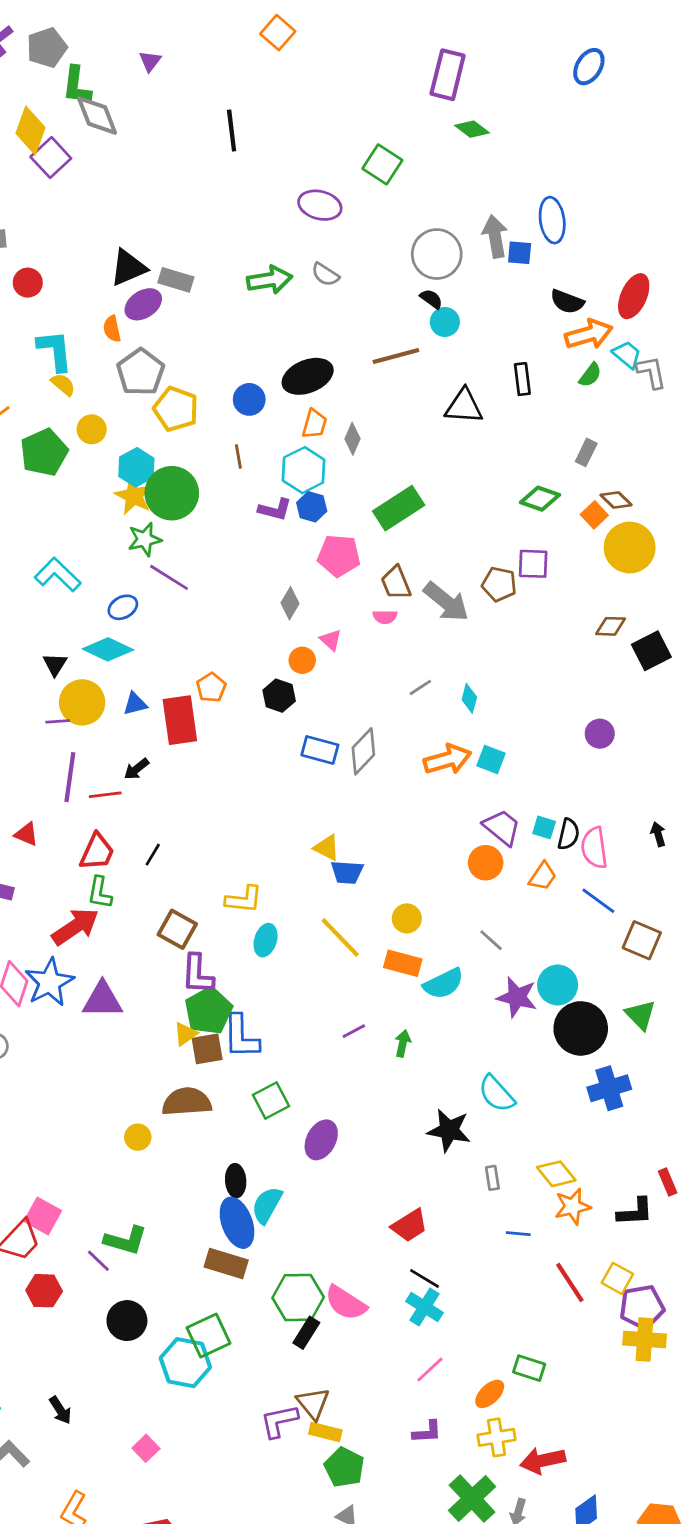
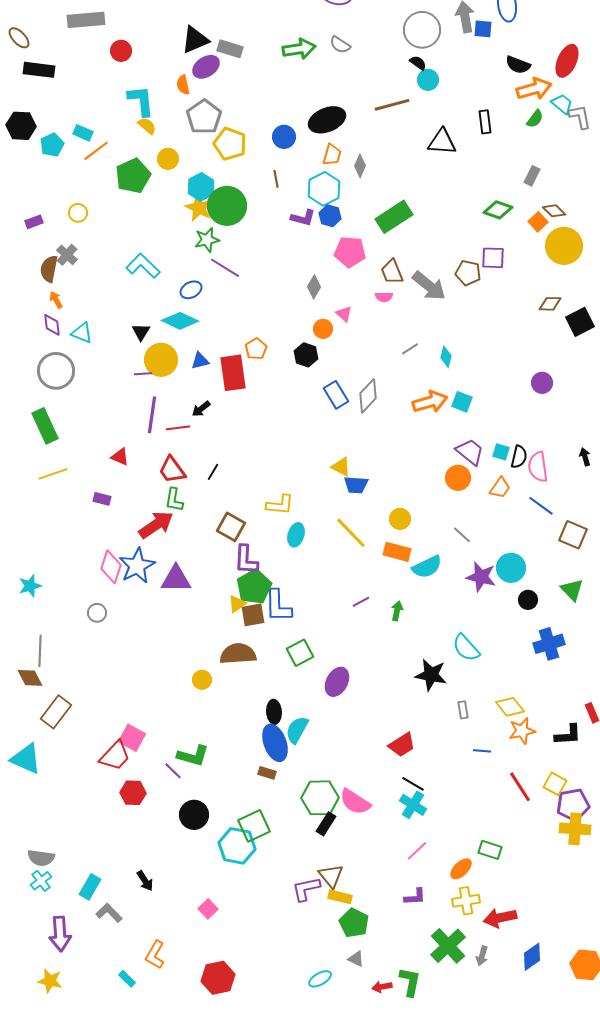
blue rectangle: (320, 750) -> (336, 395), turned 44
red trapezoid: (97, 852) -> (172, 470), turned 120
black circle: (581, 1028) -> (528, 600), size x0.5
brown rectangle: (226, 1264) -> (267, 773), size x0.6

